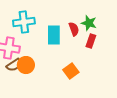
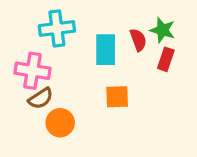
orange circle: (26, 65) -> (60, 123), moved
orange square: (71, 71) -> (117, 97), moved, turned 35

